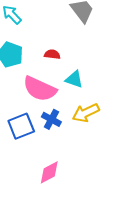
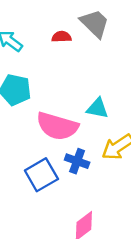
red semicircle: (52, 54) -> (62, 37), moved

